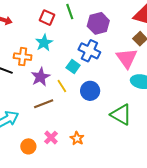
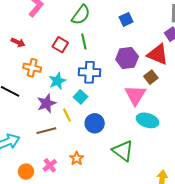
purple hexagon: (98, 23) -> (127, 58), moved
cyan star: (44, 43) -> (57, 81), moved
blue cross: (89, 51) -> (89, 72), moved, turned -30
orange cross: (23, 57) -> (32, 68), moved
orange star: (77, 138) -> (77, 158), moved

